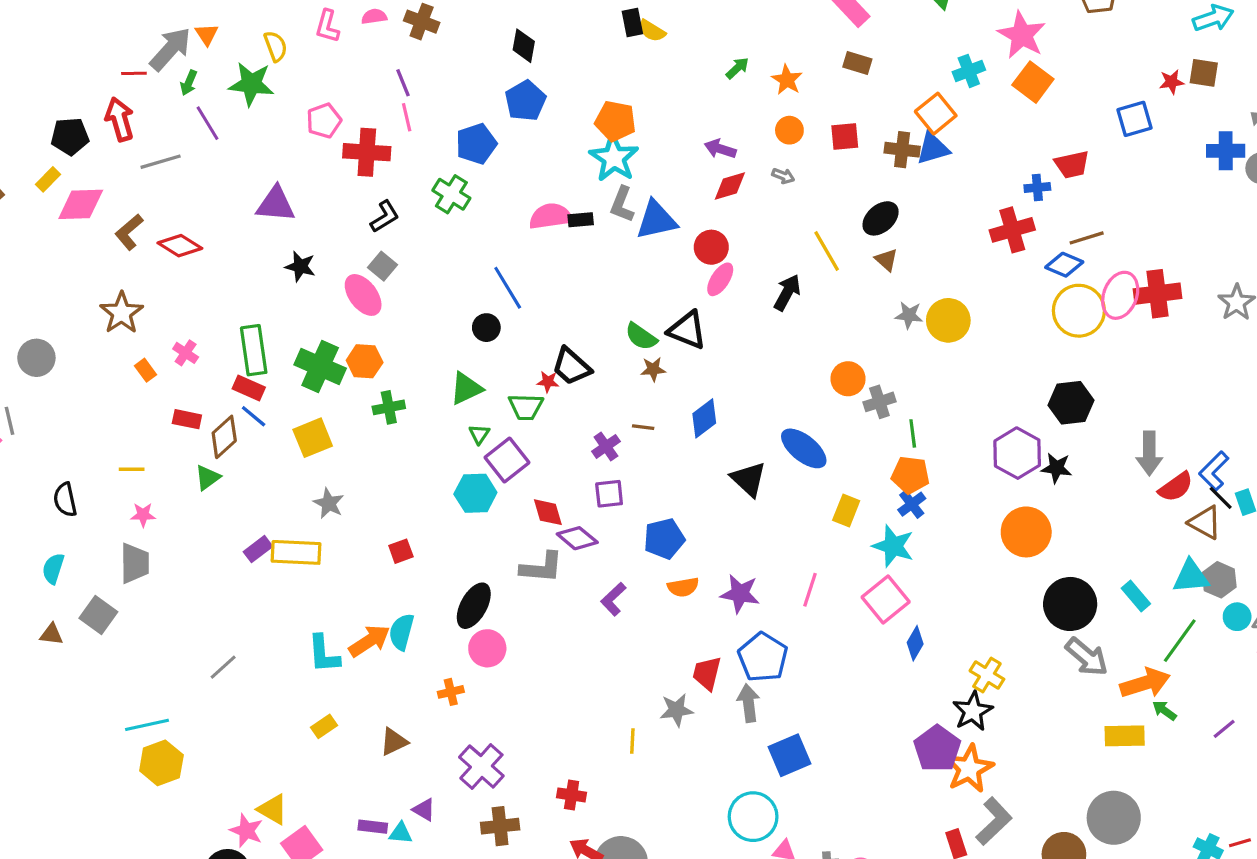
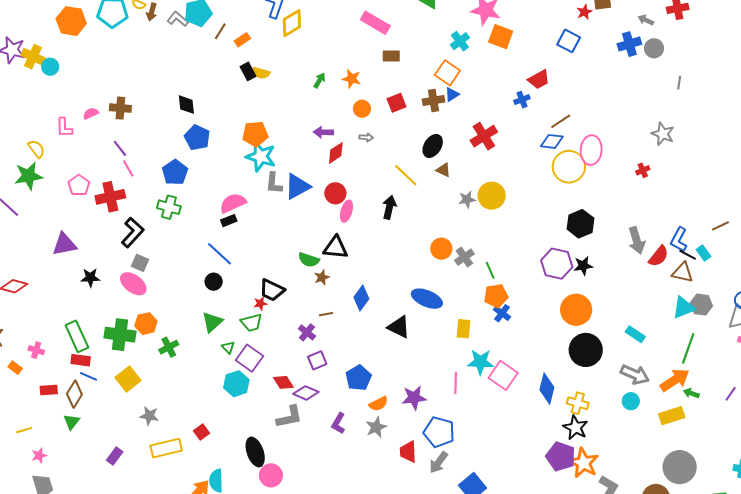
blue square: (1135, 119) -> (569, 41), turned -30
blue triangle: (933, 149) -> (452, 94), size x0.7
black L-shape: (385, 217) -> (133, 232), size x1.4
black rectangle: (581, 220) -> (229, 221), moved
red cross: (1012, 230) -> (484, 136), moved
red cross: (1158, 294) -> (643, 170), moved, size x0.5
cyan star: (893, 546) -> (480, 362), moved
yellow rectangle: (296, 552) -> (166, 448), moved
cyan rectangle: (1136, 596) -> (635, 334), moved
black circle: (1070, 604) -> (586, 350), moved
black ellipse: (474, 606) -> (255, 452), turned -32
cyan circle: (1237, 617) -> (631, 401), moved
blue diamond: (915, 643) -> (547, 389), moved, size x1.4
gray arrow: (748, 703) -> (439, 462), turned -120
gray star: (676, 710) -> (376, 427), moved

